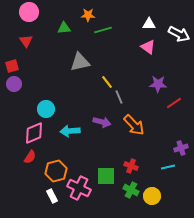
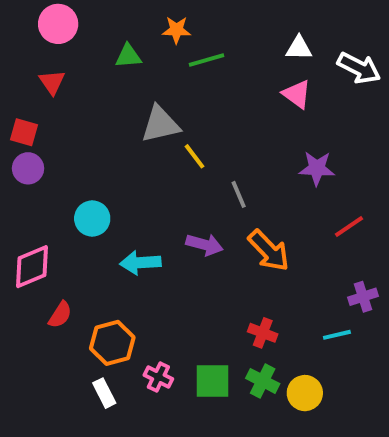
red square: (12, 66) -> (24, 132), turned 32
yellow line: (107, 82) -> (194, 156), moved
red line: (174, 103) -> (349, 227), moved
pink diamond: (34, 133) -> (32, 267), moved
green square: (106, 176) -> (213, 381), moved
pink cross: (79, 188) -> (158, 377), size x0.6

